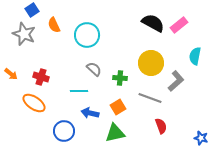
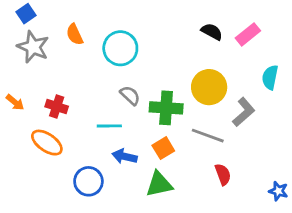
blue square: (32, 10) -> (26, 14), moved
black semicircle: (153, 23) -> (212, 32), size x0.7
green cross: (120, 78) -> (166, 108), size x1.6

